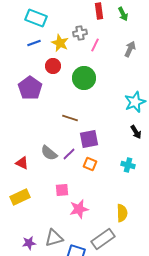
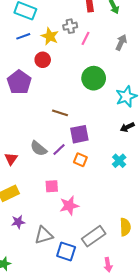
green circle: (84, 78) -> (94, 78), moved
black arrow: (136, 132) -> (127, 127), turned 96
red triangle: (22, 163) -> (11, 159), turned 40
cyan cross: (128, 165) -> (119, 161), turned 32
yellow semicircle: (122, 213) -> (125, 227), moved
purple star: (29, 243) -> (18, 222), moved

